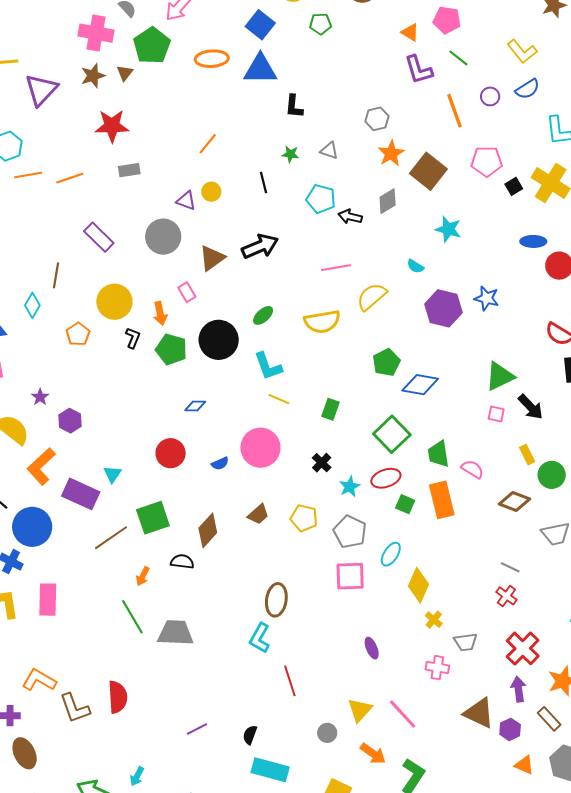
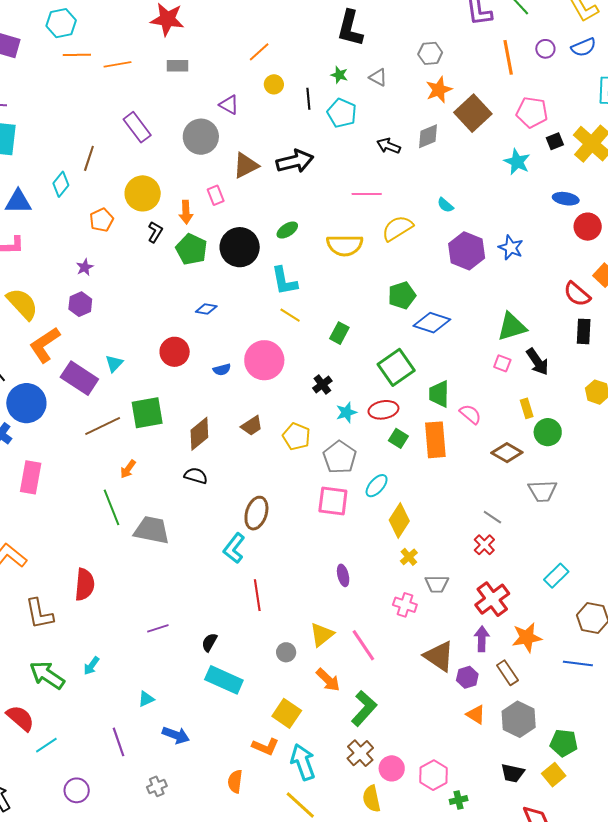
black L-shape: (294, 106) -> (350, 28), size x1.5
yellow circle: (211, 192) -> (274, 84), moved
cyan pentagon: (321, 199) -> (342, 113), moved
cyan star: (448, 229) -> (517, 162), moved
purple star: (40, 397) -> (85, 267), moved
black semicircle: (182, 562) -> (196, 476), moved
brown L-shape: (75, 708) -> (39, 614), moved

